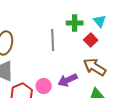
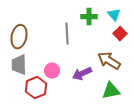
red square: (91, 40) -> (120, 34), moved
pink circle: (44, 86) -> (52, 71), moved

